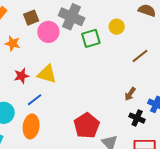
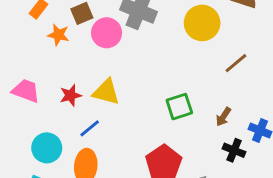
yellow circle: (117, 27) -> (202, 23), size x1.6
green square: (91, 38) -> (179, 107), moved
orange star: (13, 43) -> (58, 35), moved

